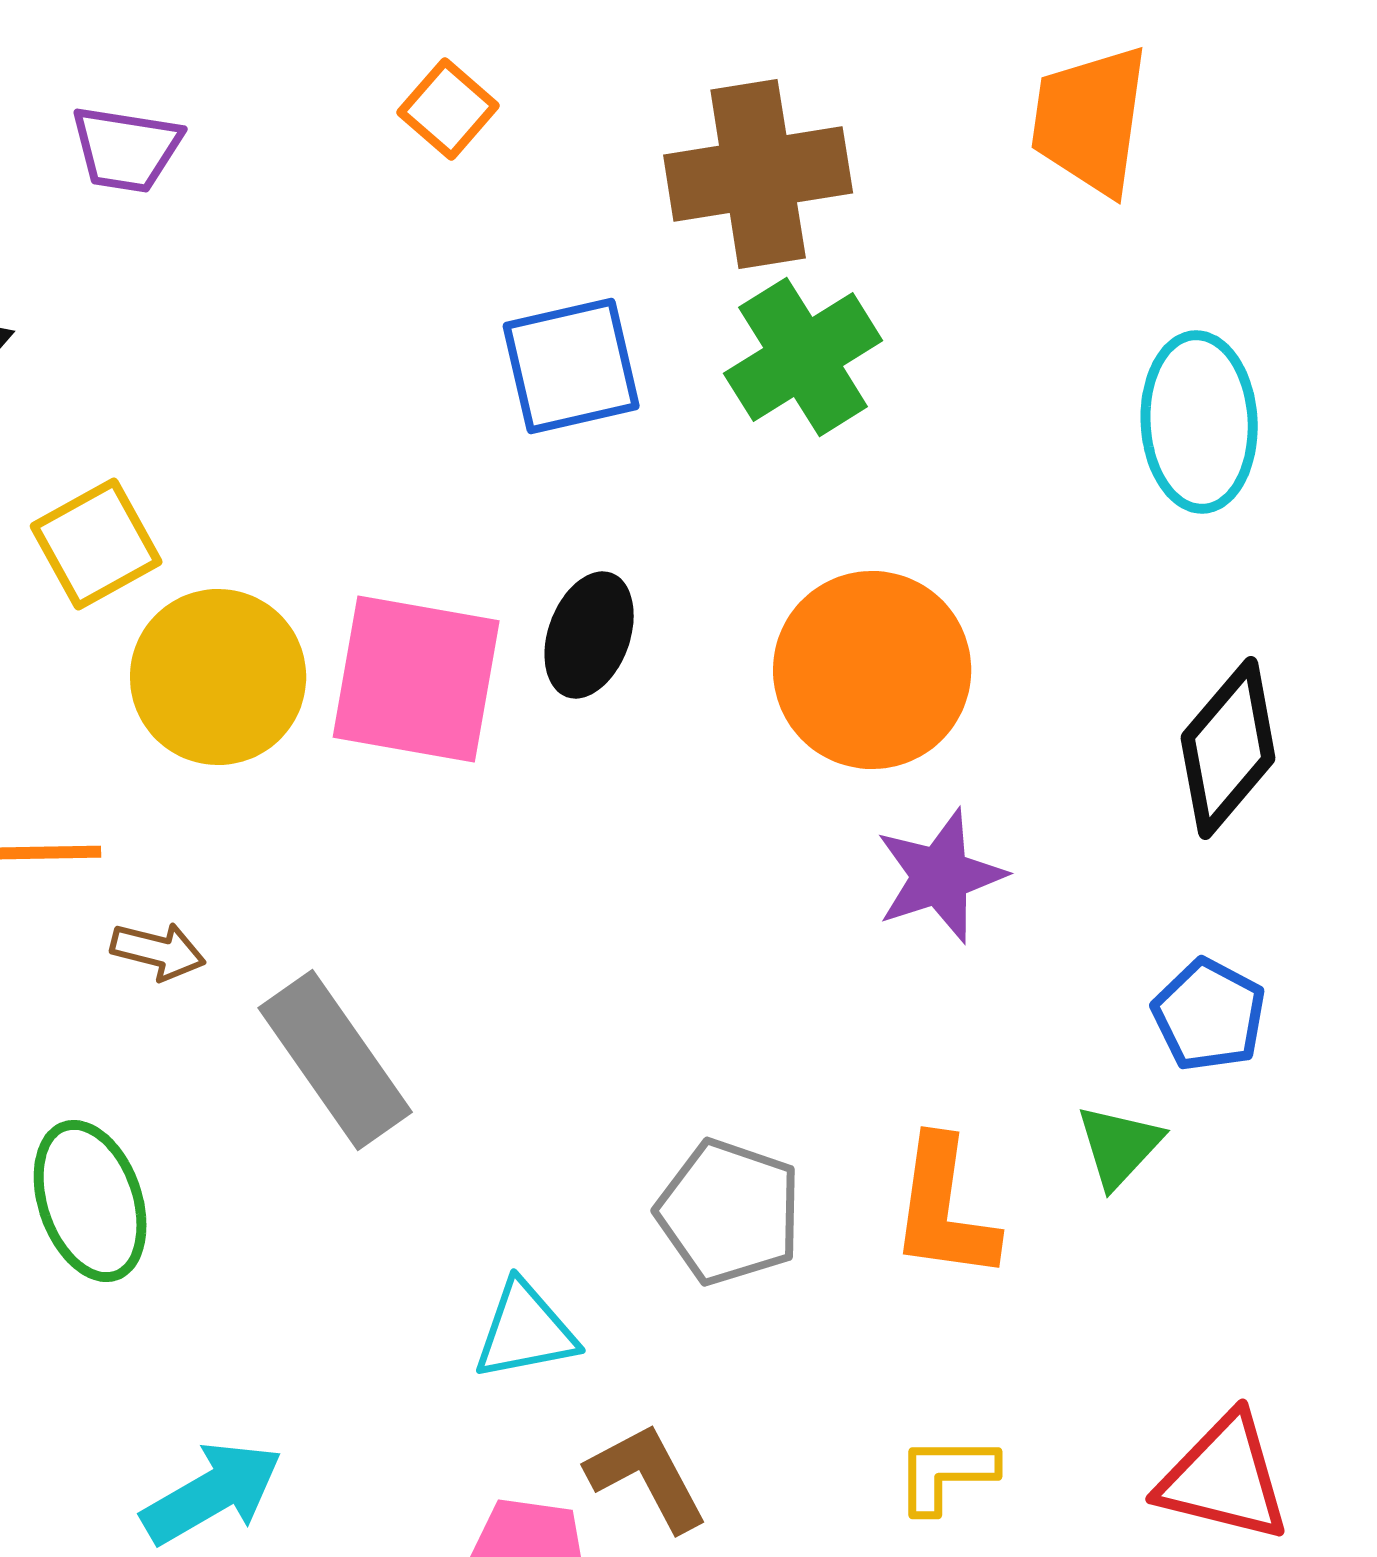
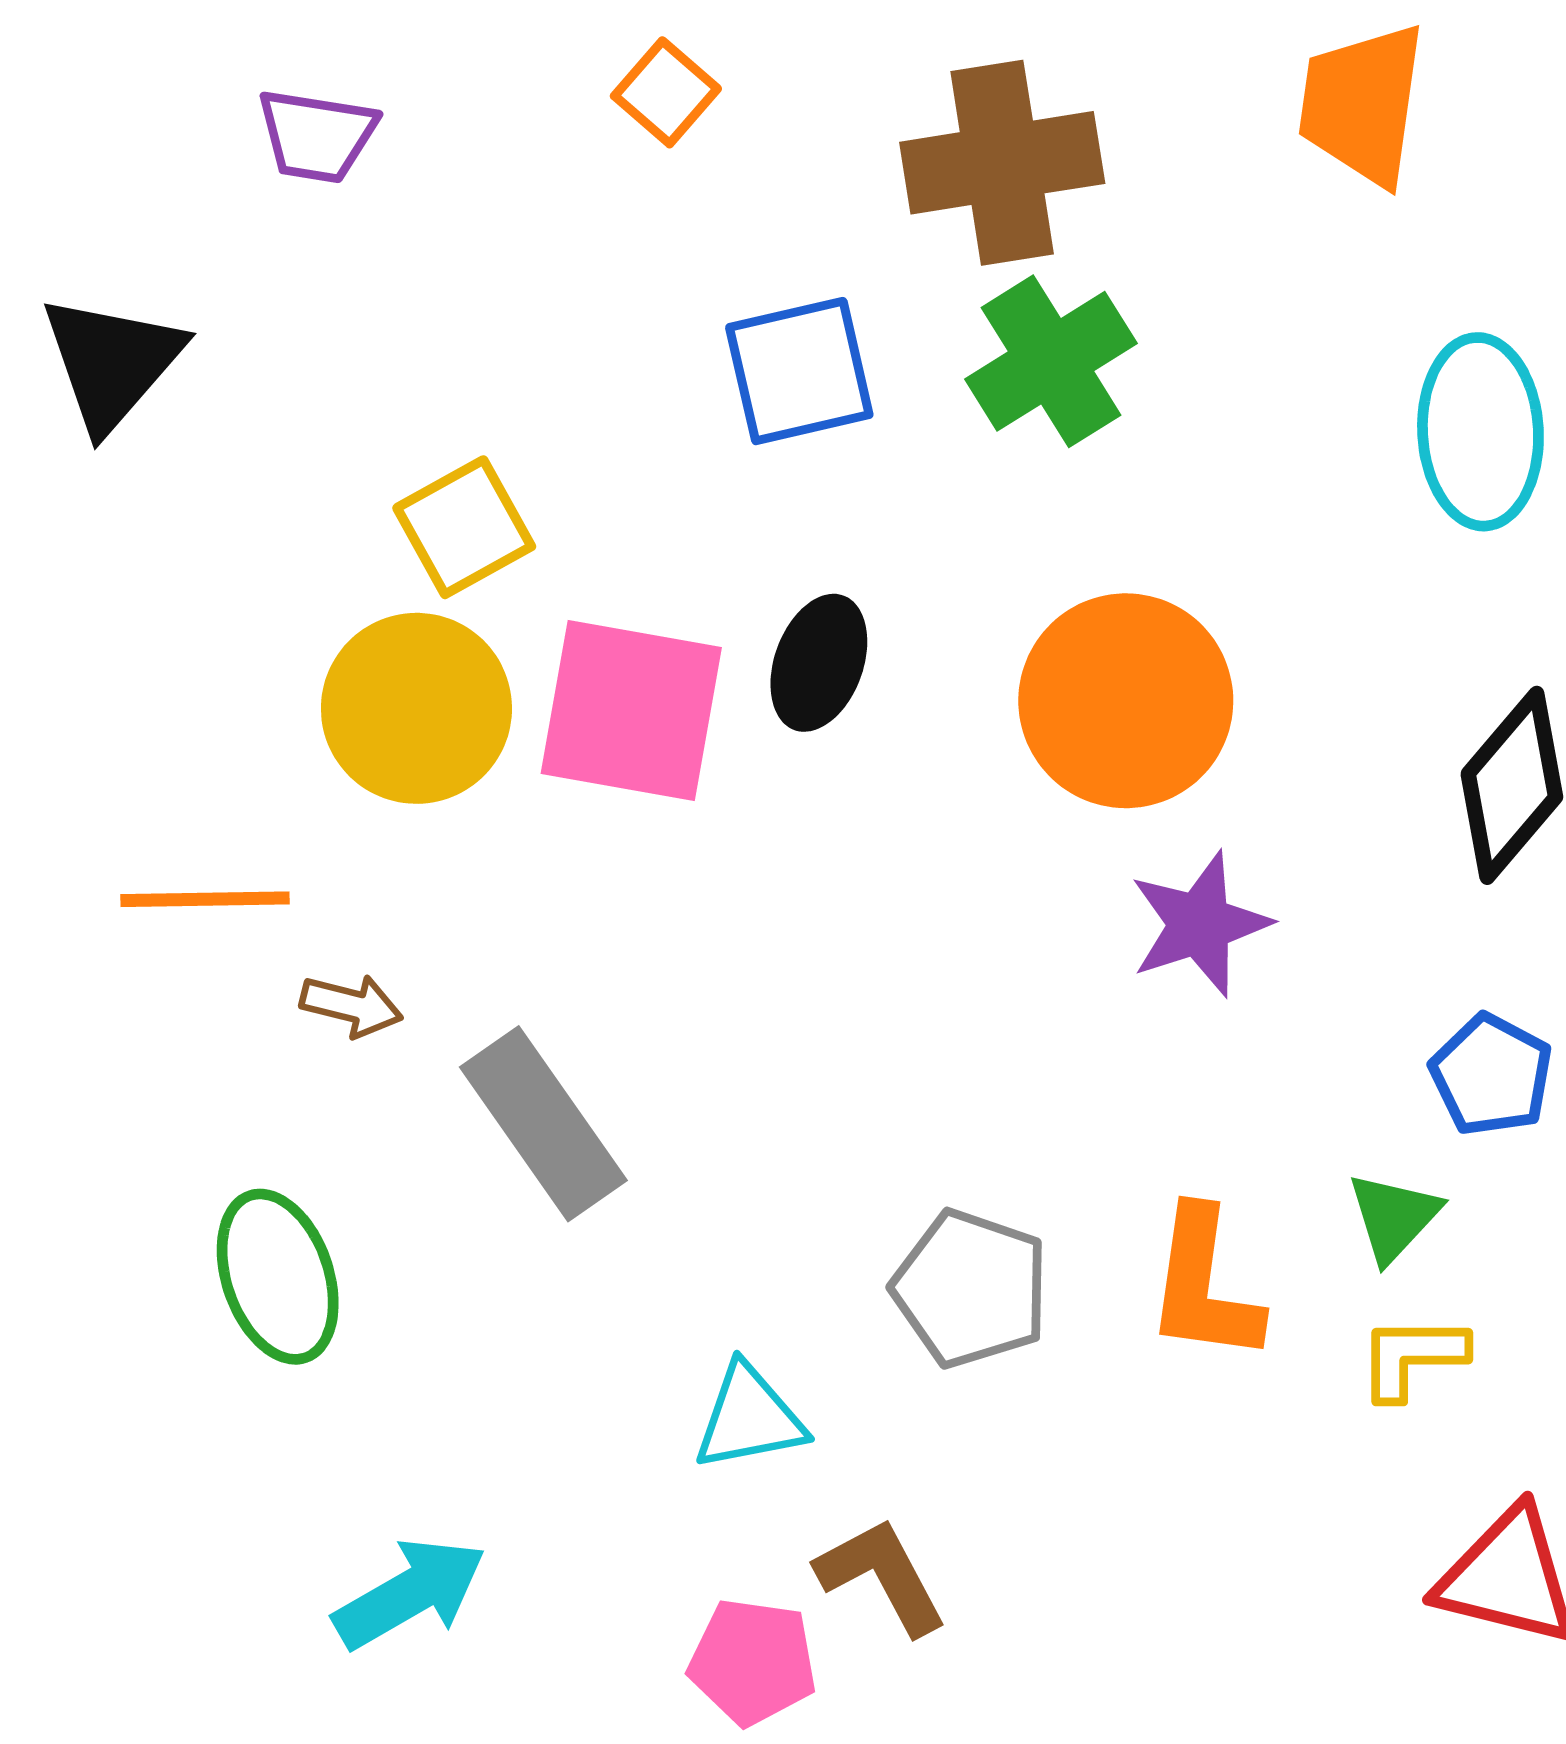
yellow square: (96, 544) -> (464, 527), moved
yellow L-shape: (946, 1474) -> (1412, 1357), moved

